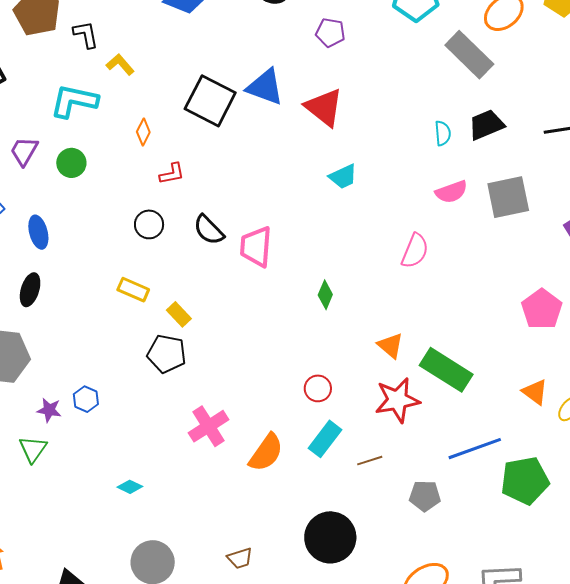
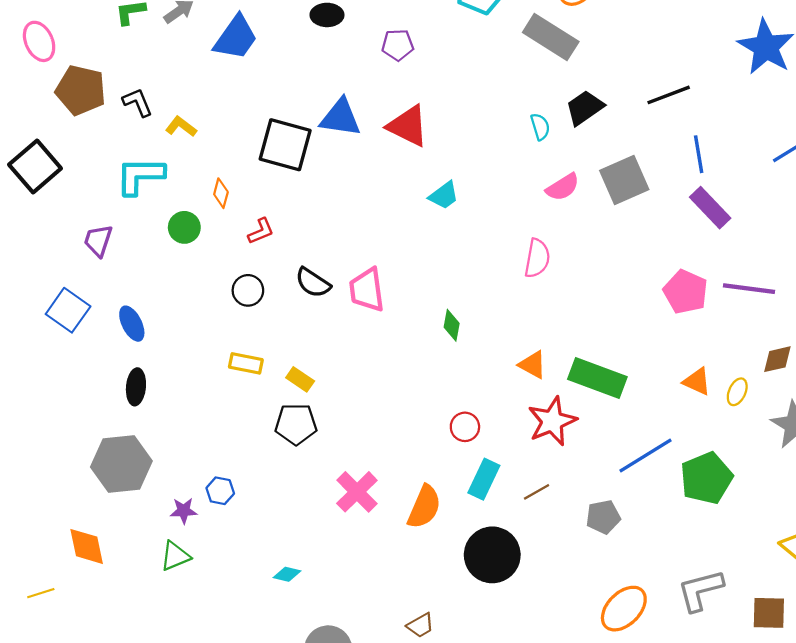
green circle: (71, 163) -> (184, 227), moved
green triangle: (33, 449) -> (175, 556), turned 44
black circle: (330, 537) -> (492, 555), moved

